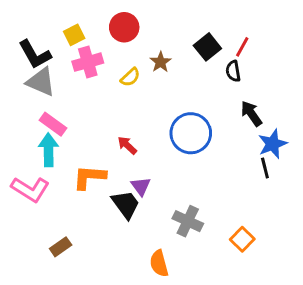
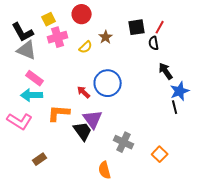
black square: (207, 47) -> (137, 27), turned 30
blue circle: (191, 133) -> (108, 83), moved
cyan arrow: (48, 150) -> (32, 95), turned -90
purple triangle: (141, 186) -> (93, 119), size x1.5

